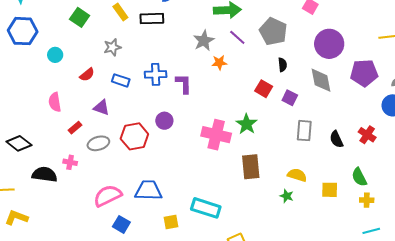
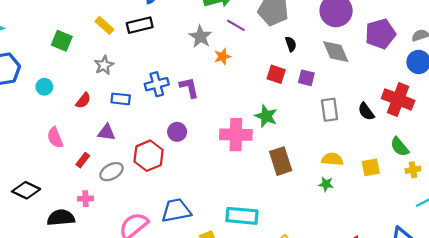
red cross: (367, 135) -> (398, 99), size x1.6

